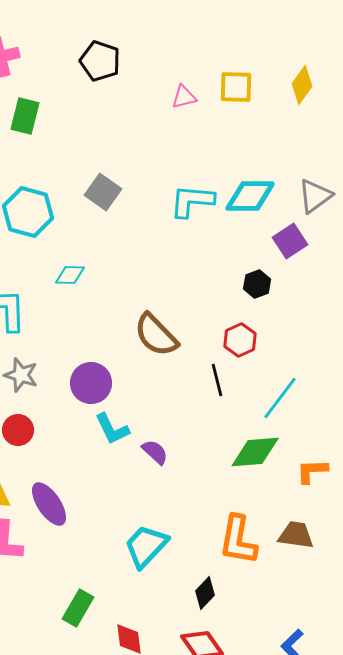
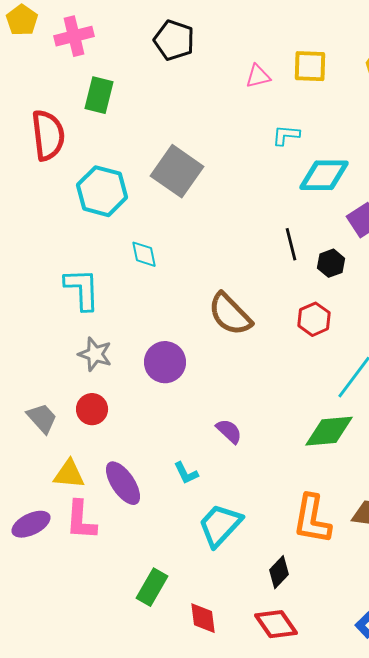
gray square: (103, 192) -> (177, 171), size x1.4
cyan L-shape: (192, 201) -> (286, 135), moved, size x0.6
cyan diamond: (70, 275) -> (144, 254), turned 76
black line: (217, 380) -> (291, 244), moved
cyan L-shape: (112, 429) -> (186, 473), moved, size x0.7

